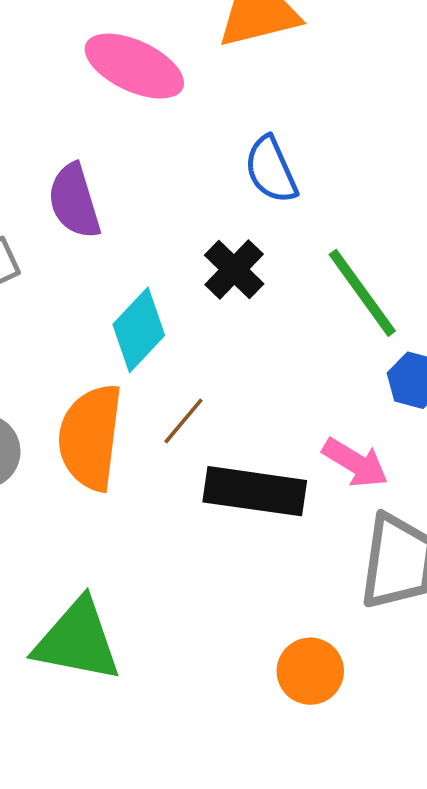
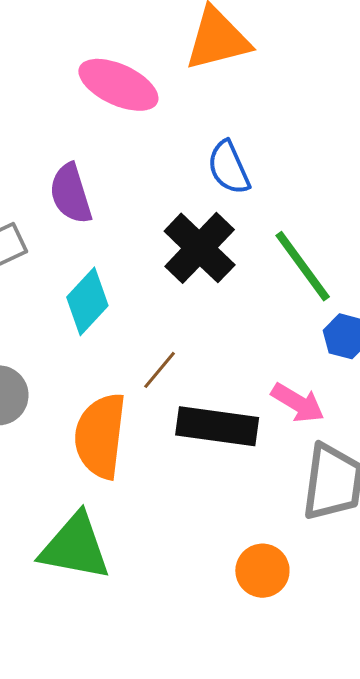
black cross: (234, 269) -> (200, 248), size x1.5
cyan diamond: (139, 330) -> (87, 301), moved
orange semicircle: (90, 437) -> (100, 436), moved

